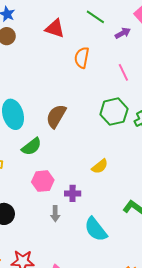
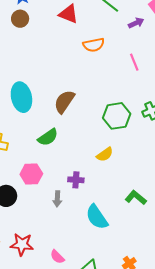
orange semicircle: (82, 58) -> (94, 45), turned -115
green hexagon: (114, 112) -> (117, 116), moved
green semicircle: (32, 147) -> (48, 137), moved
pink hexagon: (43, 181) -> (31, 174), moved

